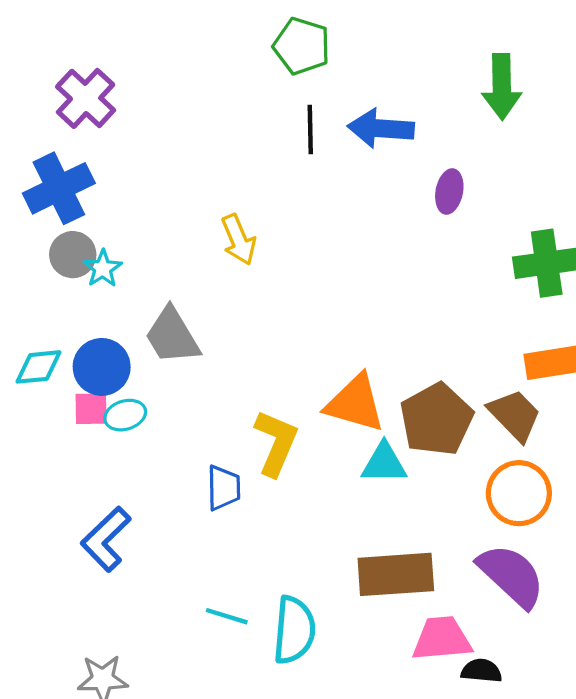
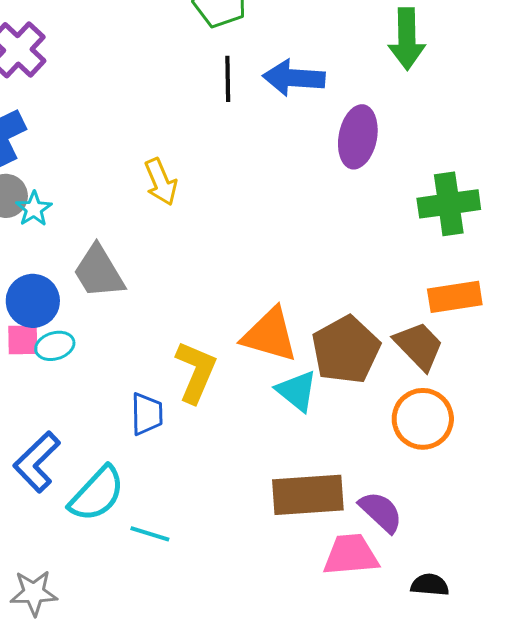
purple ellipse: (449, 191) -> (358, 137), size x1.5
cyan triangle: (384, 463) -> (297, 391), turned 39
purple semicircle: (511, 576) -> (381, 512), moved, size x0.7
cyan semicircle: (294, 630) -> (97, 494), moved, turned 38
black semicircle: (481, 671) -> (430, 585), moved

